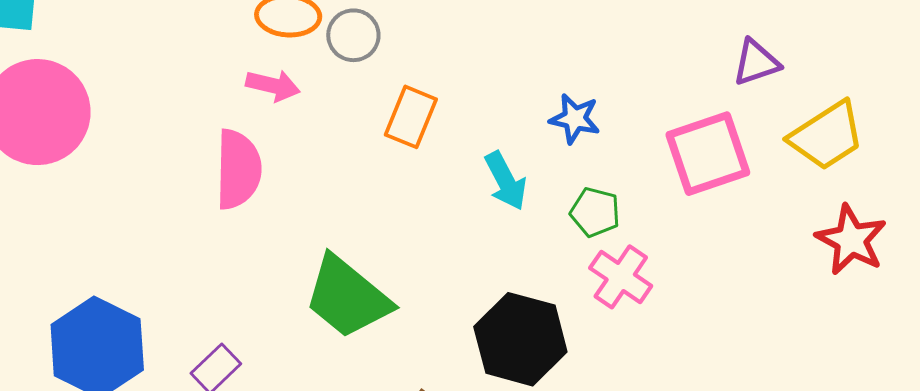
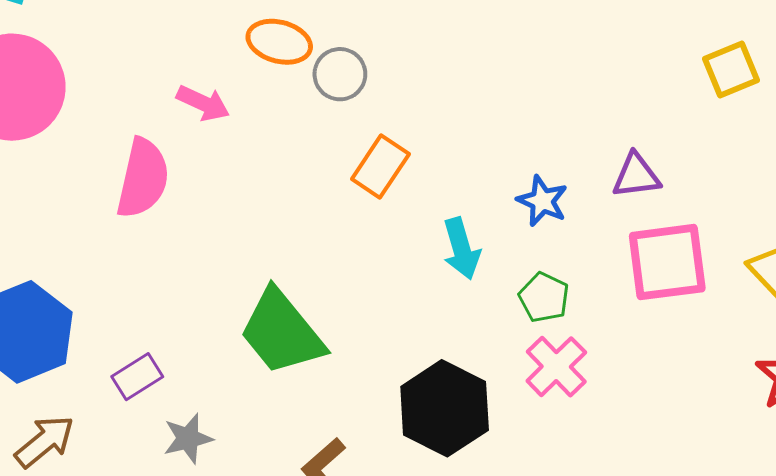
purple triangle: (756, 62) -> (636, 176), moved
pink arrow: (273, 86) -> (203, 103), moved
pink semicircle: (238, 169) -> (143, 178), moved

